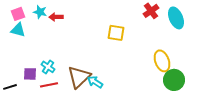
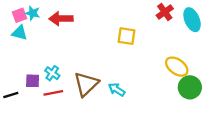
cyan star: (40, 12) -> (33, 13), moved
red arrow: (56, 17) -> (61, 19), size x1.5
yellow ellipse: (162, 61) -> (177, 67), turned -35
cyan arrow: (95, 82) -> (117, 90), moved

